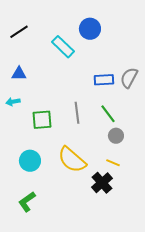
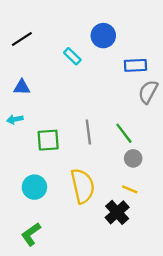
cyan rectangle: (63, 47) -> (72, 56), size x0.7
blue rectangle: (104, 80) -> (135, 65), moved
yellow semicircle: (72, 160) -> (83, 186), turned -144

